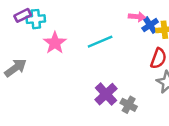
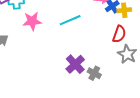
pink star: (55, 43) -> (32, 21), turned 30

